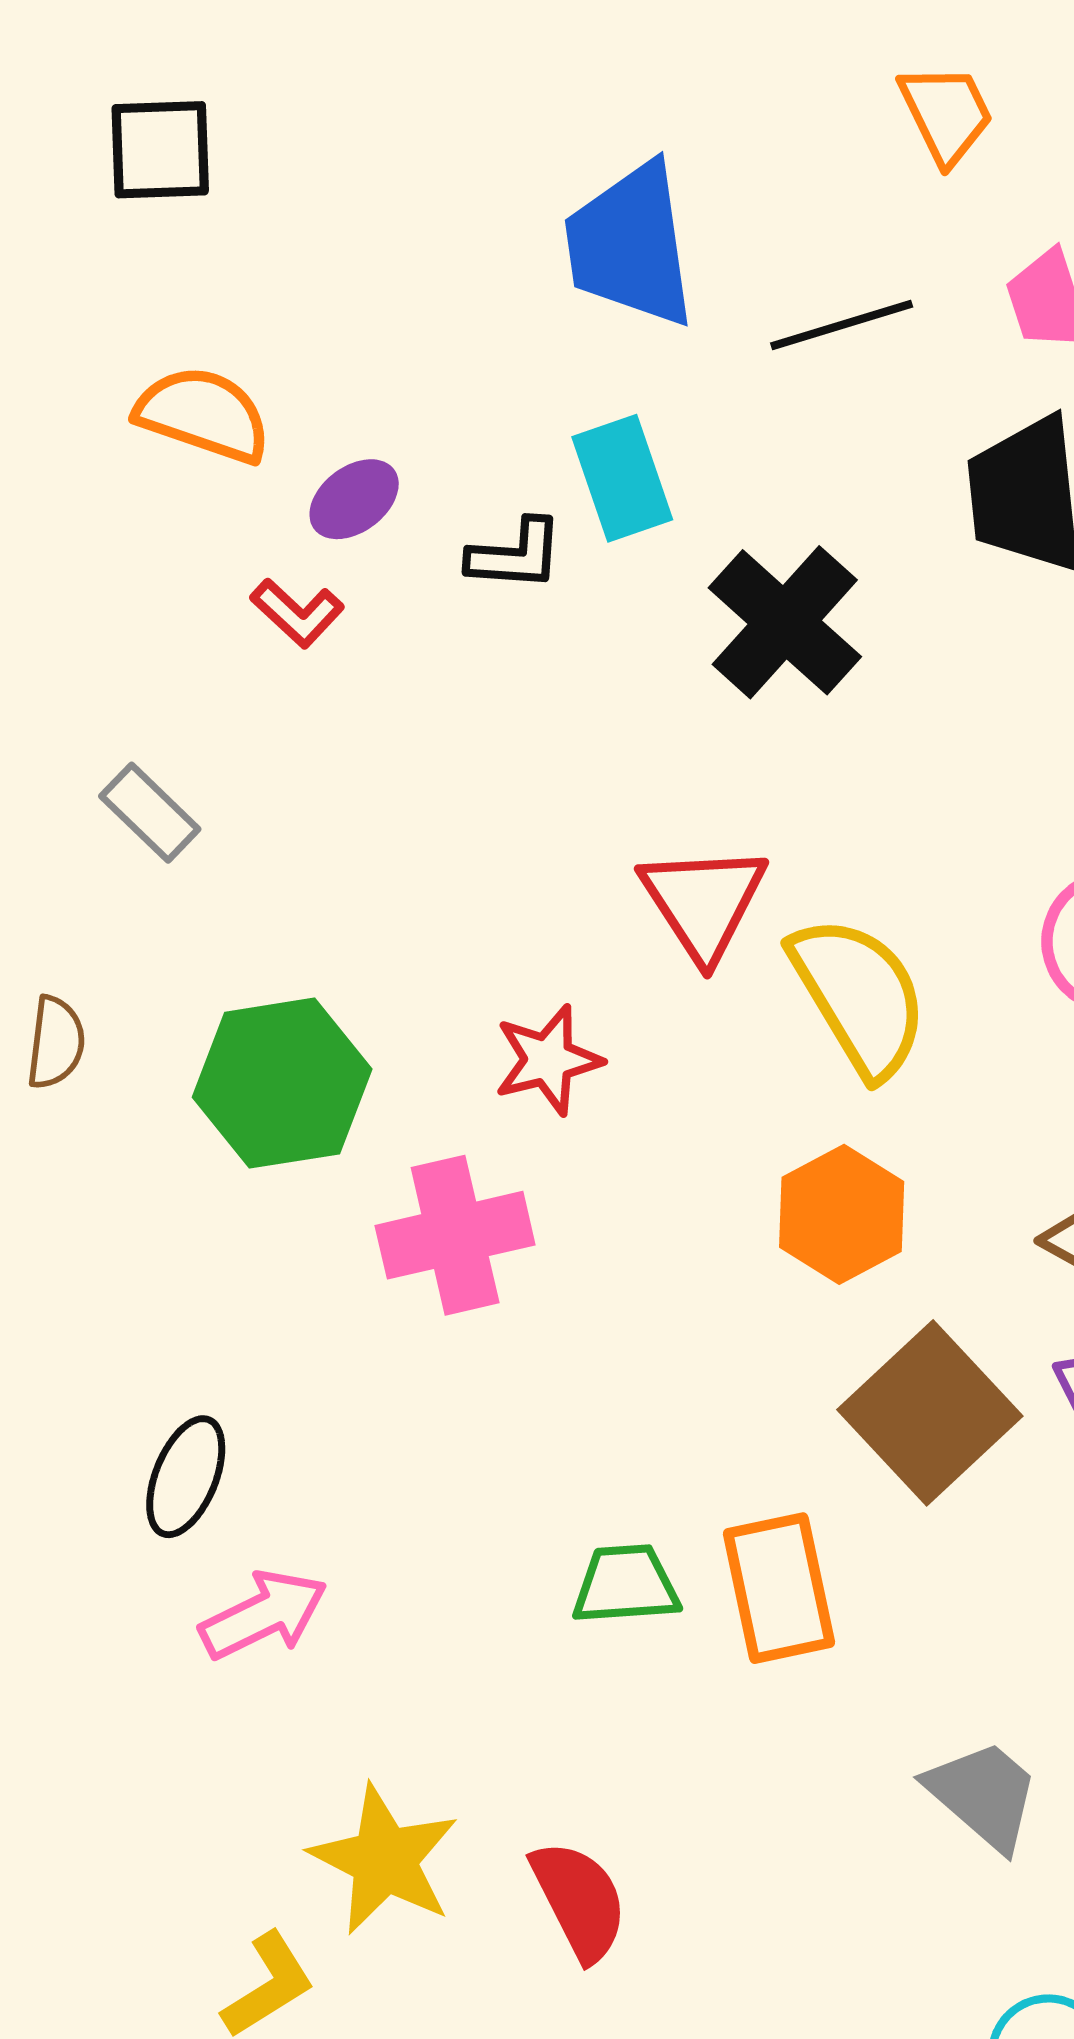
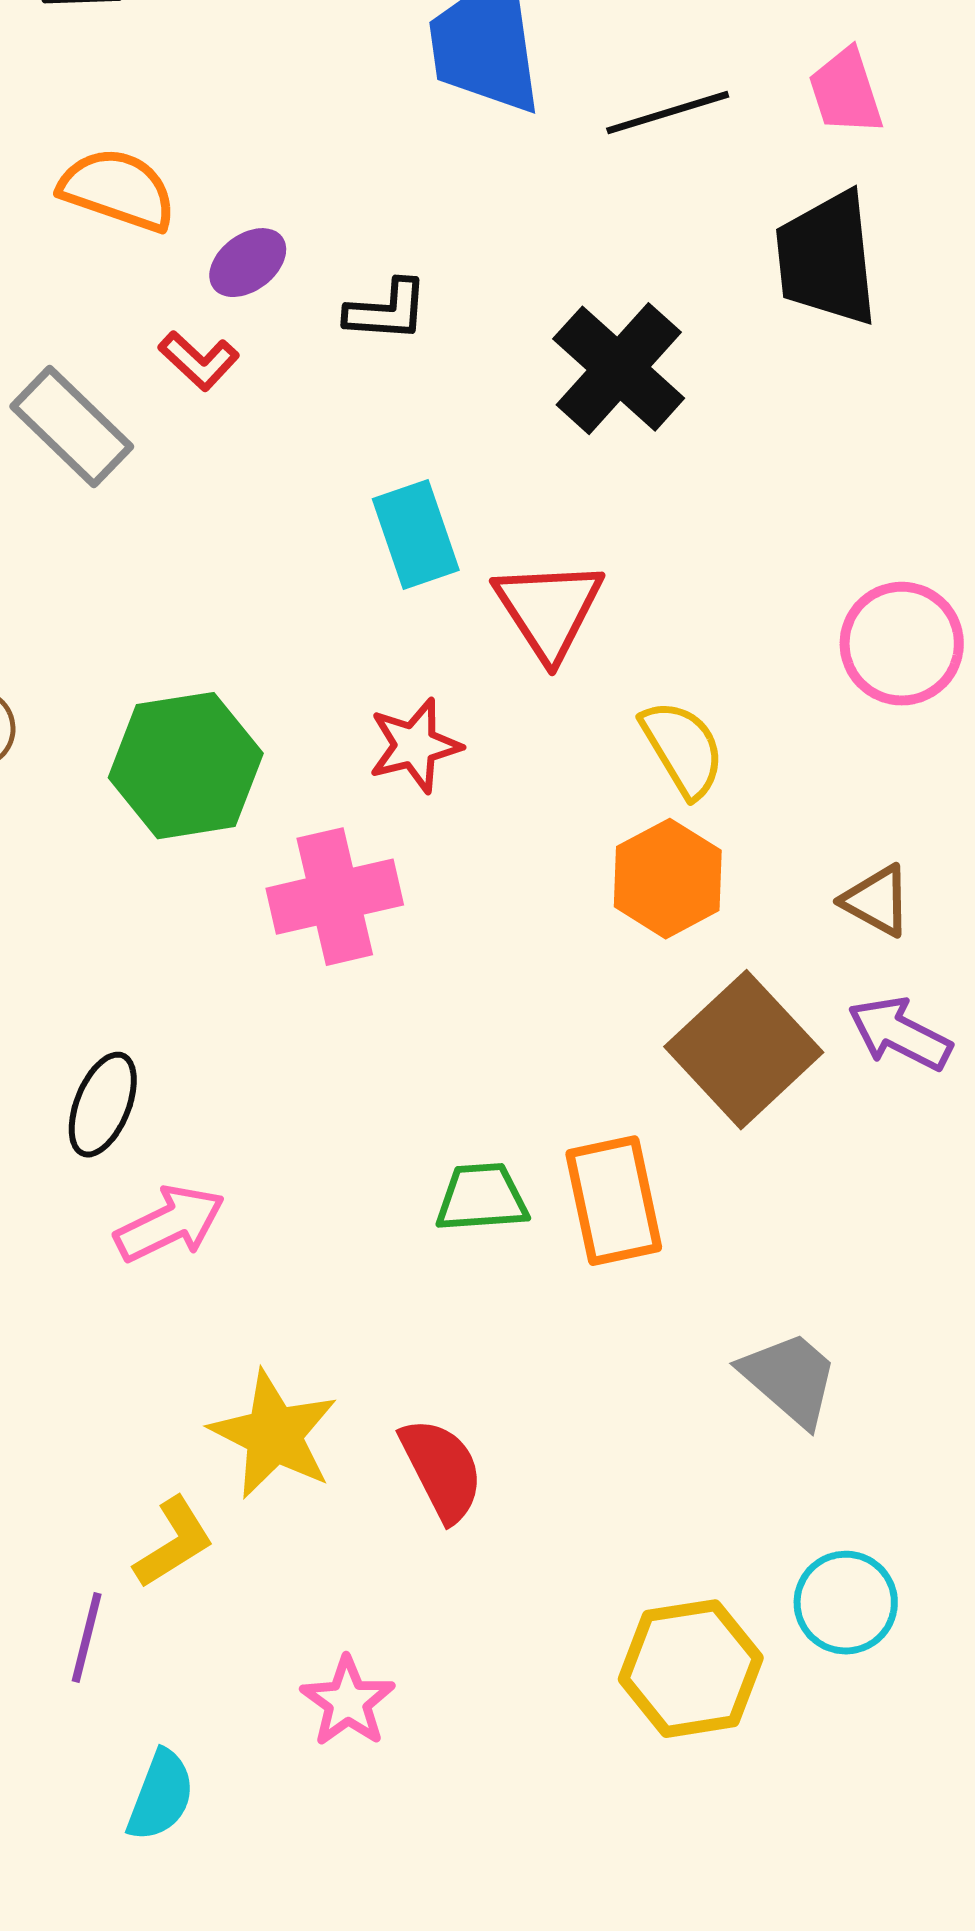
cyan rectangle: (622, 478) -> (416, 535), moved
gray rectangle: (150, 813) -> (72, 427), moved, size x1.4
yellow semicircle: (859, 996) -> (683, 749), moved, size x0.7

